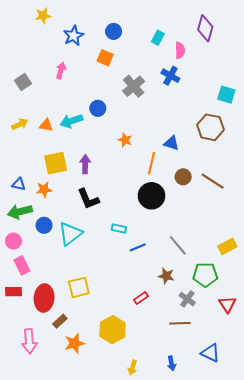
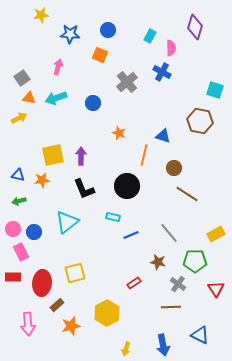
blue star: (74, 36) -> (70, 34), turned 30
cyan arrow: (71, 121) -> (56, 98), moved
orange triangle: (46, 125) -> (29, 98), moved
brown line: (213, 181) -> (187, 194), moved
black circle: (152, 196) -> (127, 186), moved
green arrow: (20, 212) -> (19, 201), size x0.6
blue circle: (44, 225) -> (34, 232), moved
blue arrow: (172, 363) -> (163, 345), size x1.5

